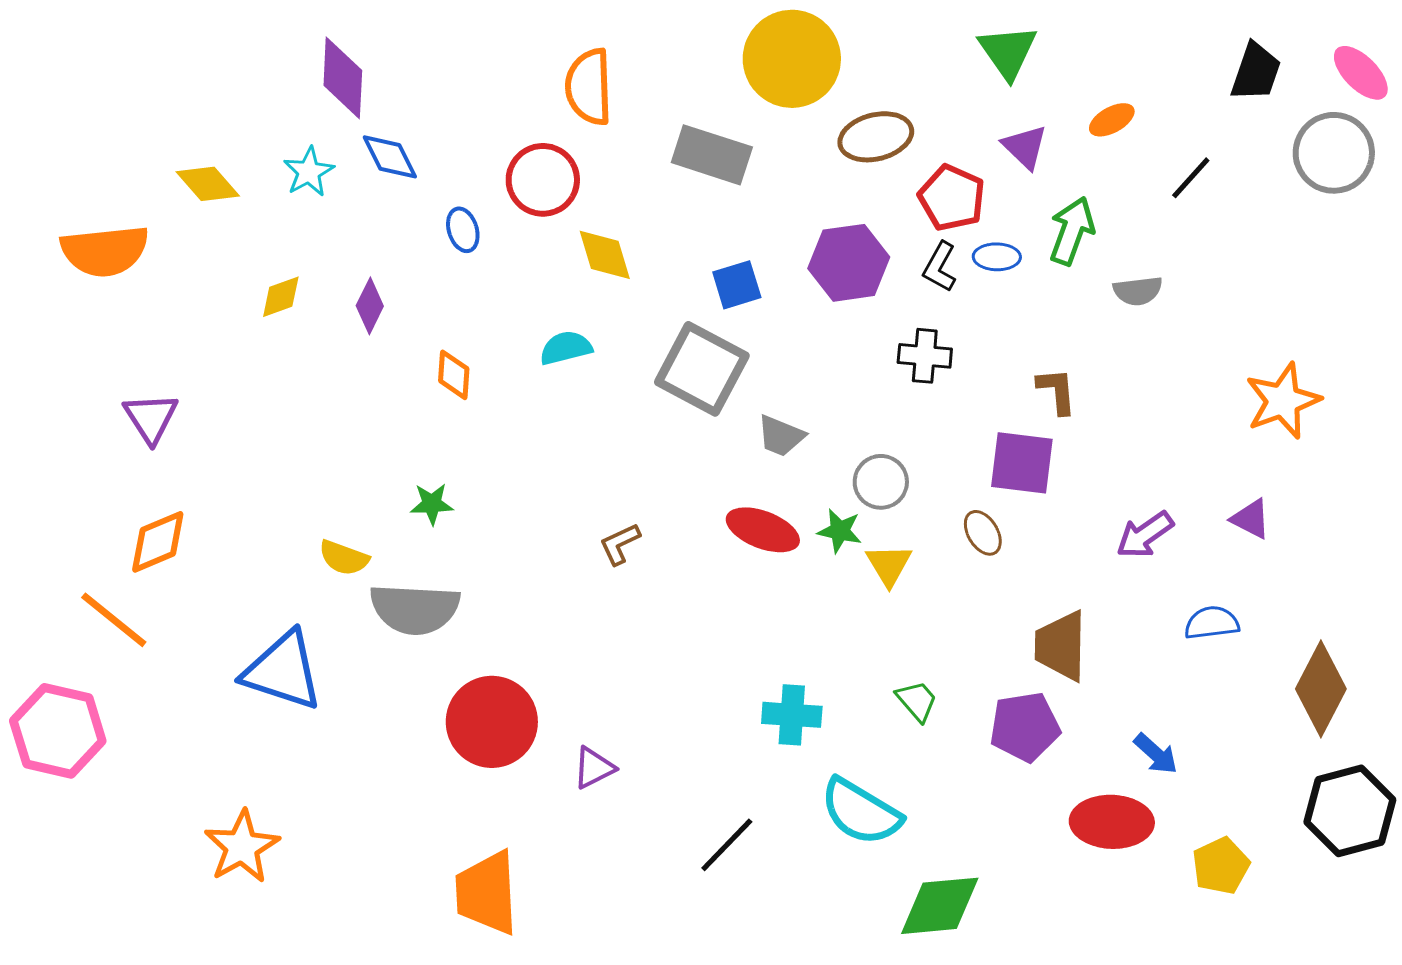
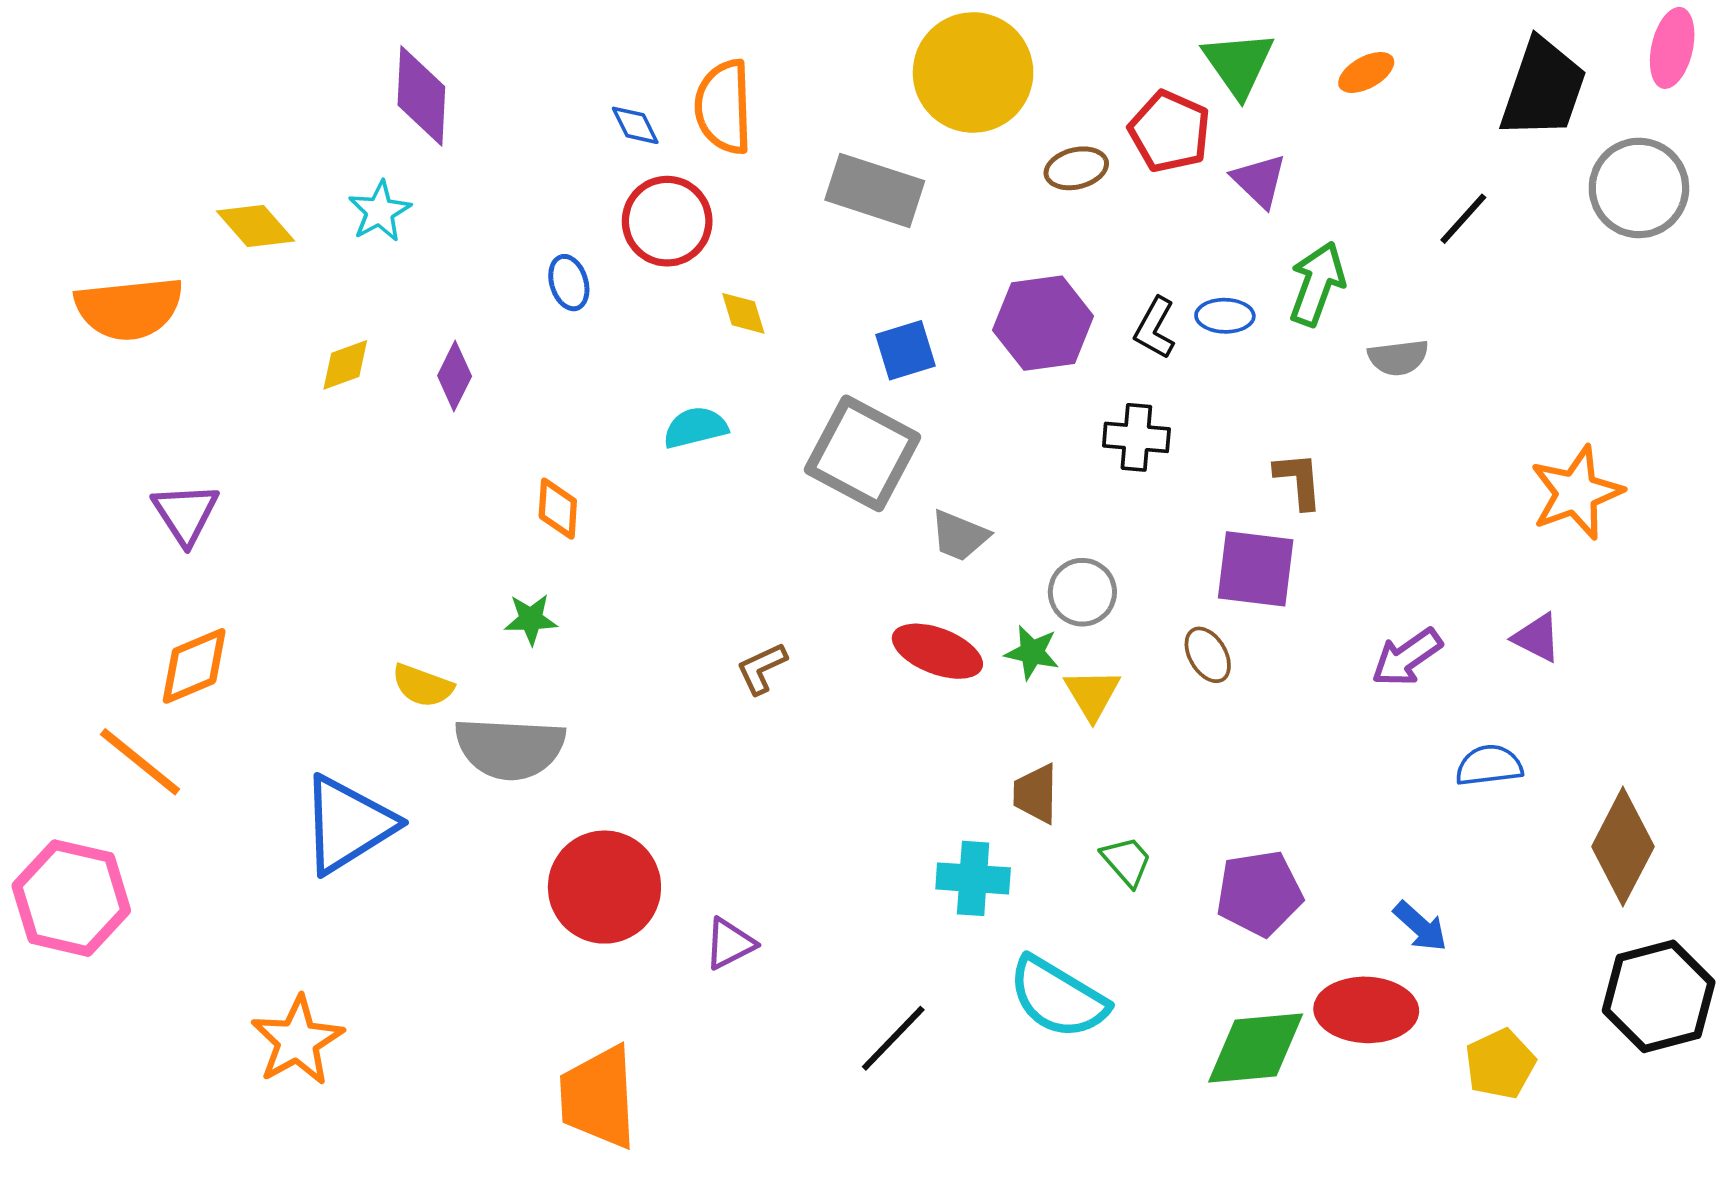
black trapezoid: (1256, 72) -> (1543, 88), size x1.4
pink ellipse: (1361, 73) -> (1672, 48), moved, turned 58
orange ellipse: (1112, 120) -> (1366, 72), moved
brown ellipse: (876, 137) -> (1076, 168), size x0.7
blue diamond: (390, 157) -> (635, 125), moved, size x0.7
red pentagon: (952, 198) -> (1170, 131), moved
yellow diamond: (605, 255) -> (743, 313), size x0.7
orange diamond: (454, 375) -> (558, 509), moved
brown trapezoid: (1061, 646) -> (1036, 794), moved, size x0.7
blue triangle: (283, 671) -> (348, 824), turned -50
green diamond: (940, 906) -> (1256, 1048), moved

